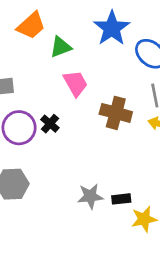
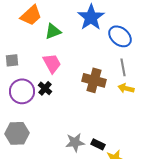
pink trapezoid: (75, 83) -> (52, 63), moved
black rectangle: (121, 199) -> (98, 144), turned 32

